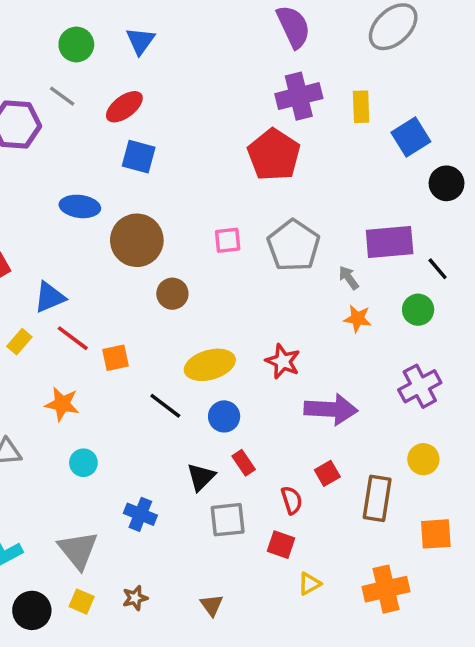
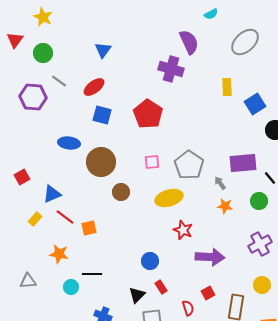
green circle: (76, 44) -> (43, 53), moved
purple cross: (299, 96) -> (171, 69), moved, turned 30
red pentagon: (274, 155) -> (148, 114), moved
yellow ellipse: (210, 365) -> (169, 198), moved
black line: (165, 406) -> (92, 274), moved, turned -36

